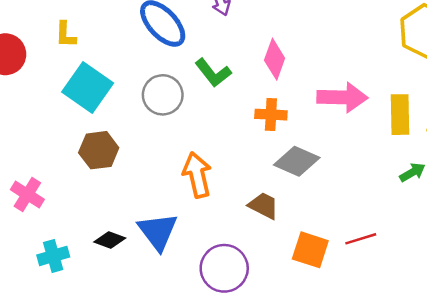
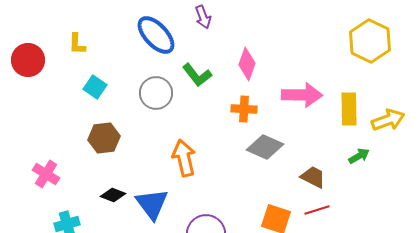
cyan square: (88, 87) -> (95, 87), size x0.6
brown trapezoid: (264, 206) -> (313, 177), moved
black diamond: (110, 240) -> (113, 195), moved

